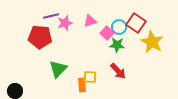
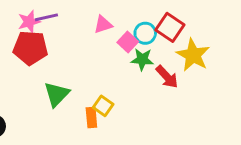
pink star: (65, 23) -> (29, 22), moved
red arrow: (118, 71) -> (167, 77), moved
yellow square: (90, 77) -> (103, 106), turned 32

